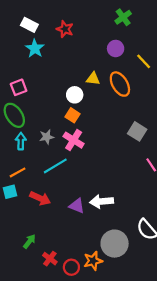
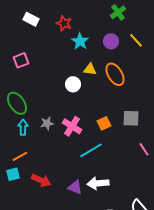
cyan star: (35, 48) -> (80, 41), moved
yellow line: (144, 61) -> (136, 40), moved
pink square: (19, 87) -> (21, 60), moved
orange square: (72, 115) -> (104, 123), moved, turned 32
gray square: (137, 131) -> (131, 118), turned -30
cyan line: (55, 166) -> (91, 150), moved

